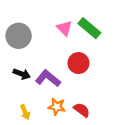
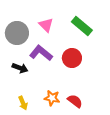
pink triangle: (64, 28) -> (46, 25), moved
purple L-shape: (48, 78) -> (41, 53), moved

